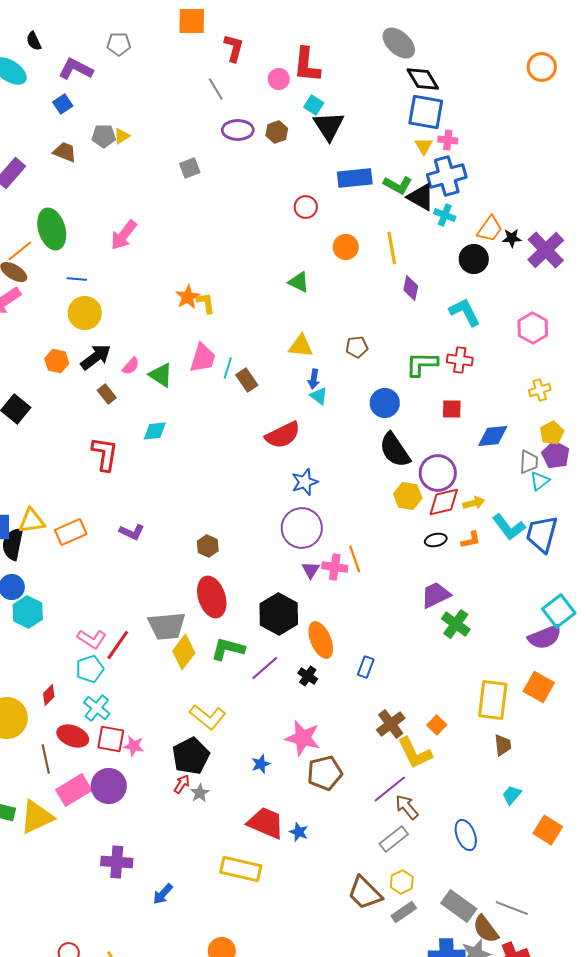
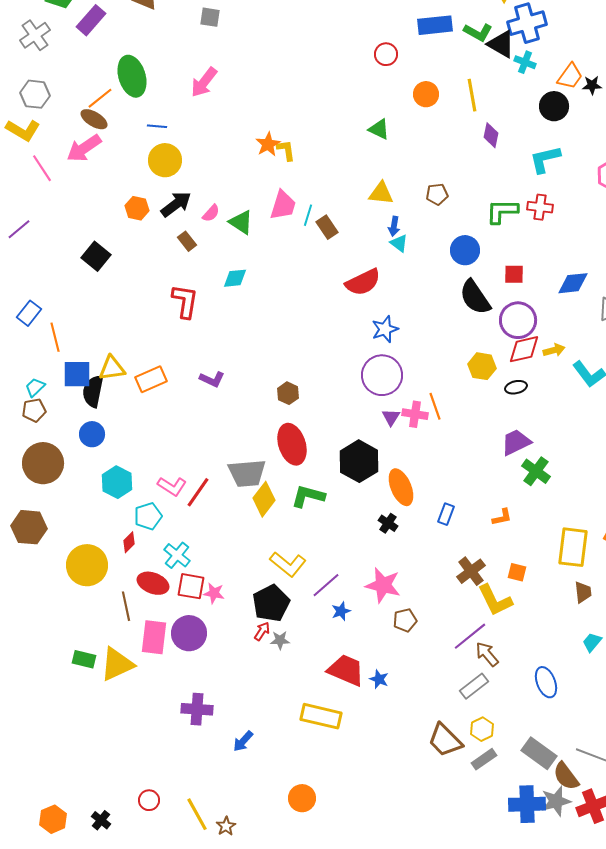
gray square: (190, 168) -> (210, 17), moved, turned 30
cyan L-shape: (465, 312) -> (545, 159), turned -76
red square: (452, 409) -> (514, 274), moved
yellow hexagon: (408, 496) -> (482, 366), moved
orange L-shape: (471, 540) -> (502, 517), moved
cyan hexagon: (28, 612) -> (117, 482), moved
purple line: (265, 668) -> (326, 585), moved
cyan pentagon: (90, 669) -> (148, 516), moved
orange square: (437, 725) -> (517, 572), turned -30
brown pentagon: (325, 773) -> (405, 620), size x0.7
pink rectangle: (74, 790) -> (154, 637), turned -52
gray star: (200, 793) -> (280, 640), turned 30

